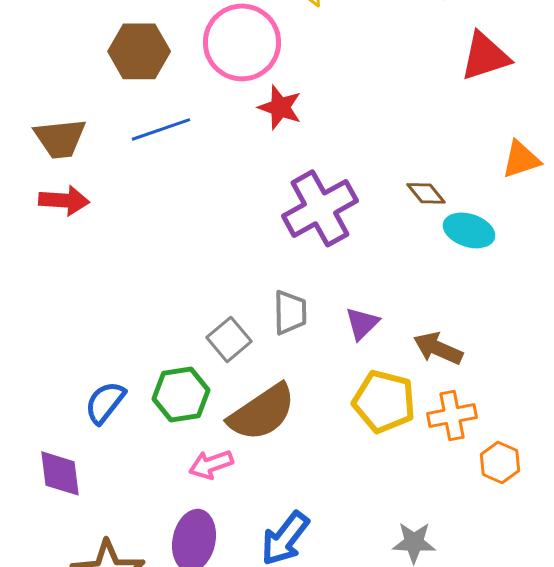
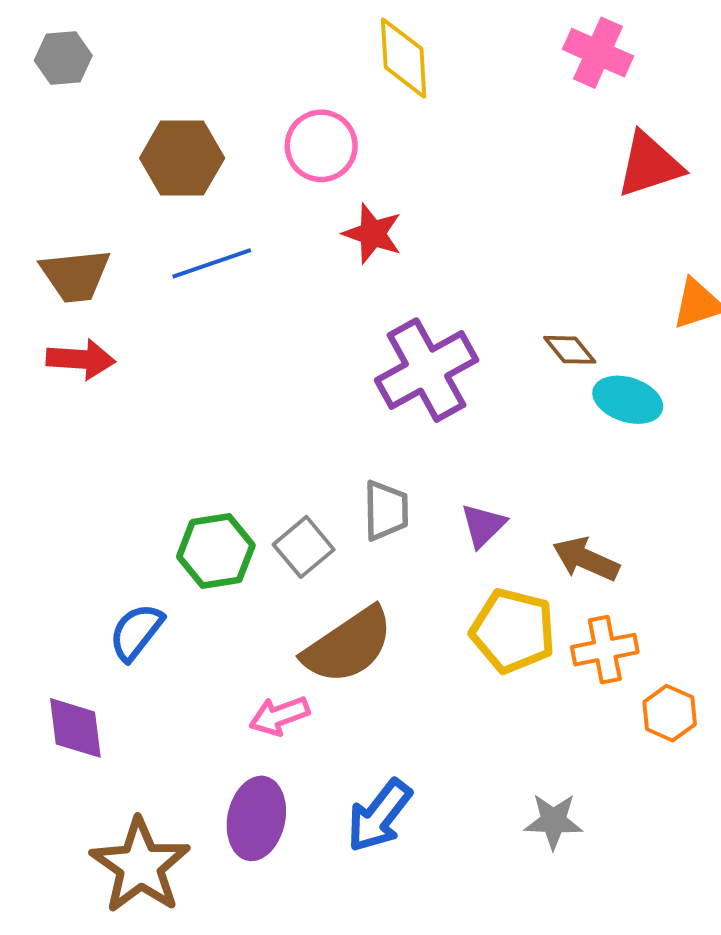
pink circle: (242, 42) -> (321, 146), size x0.7
green hexagon: (181, 394) -> (216, 551), moved

